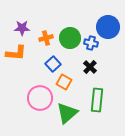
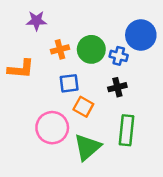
purple star: (22, 28) -> (37, 21), moved
blue square: (53, 64) -> (69, 83), turned 35
black cross: (90, 67) -> (117, 87), turned 32

